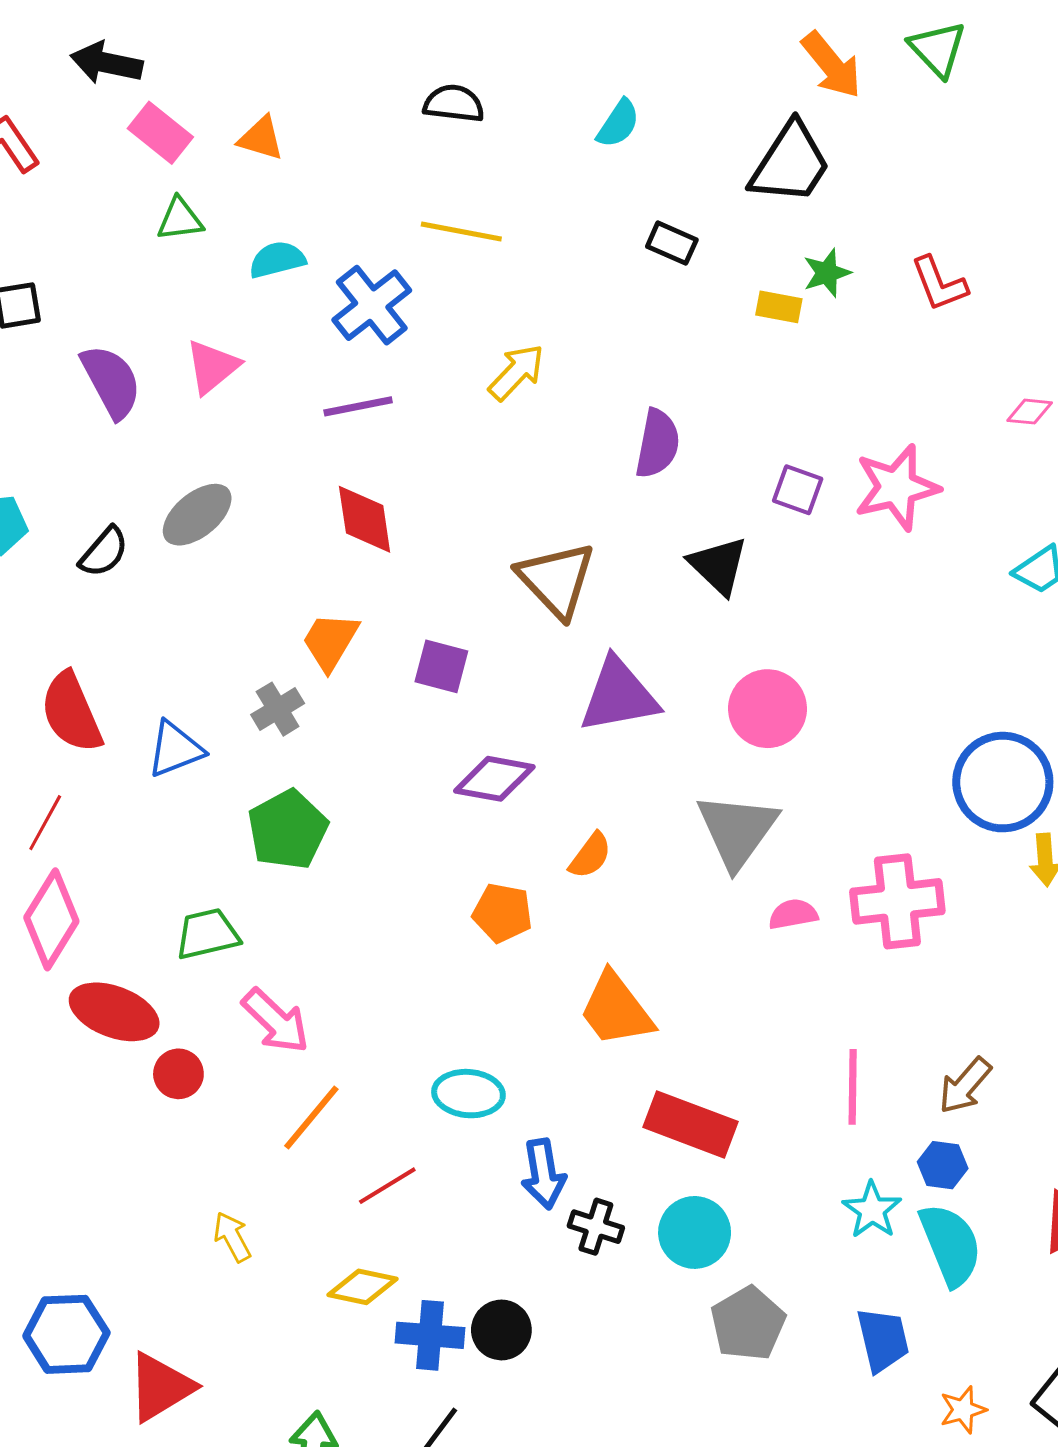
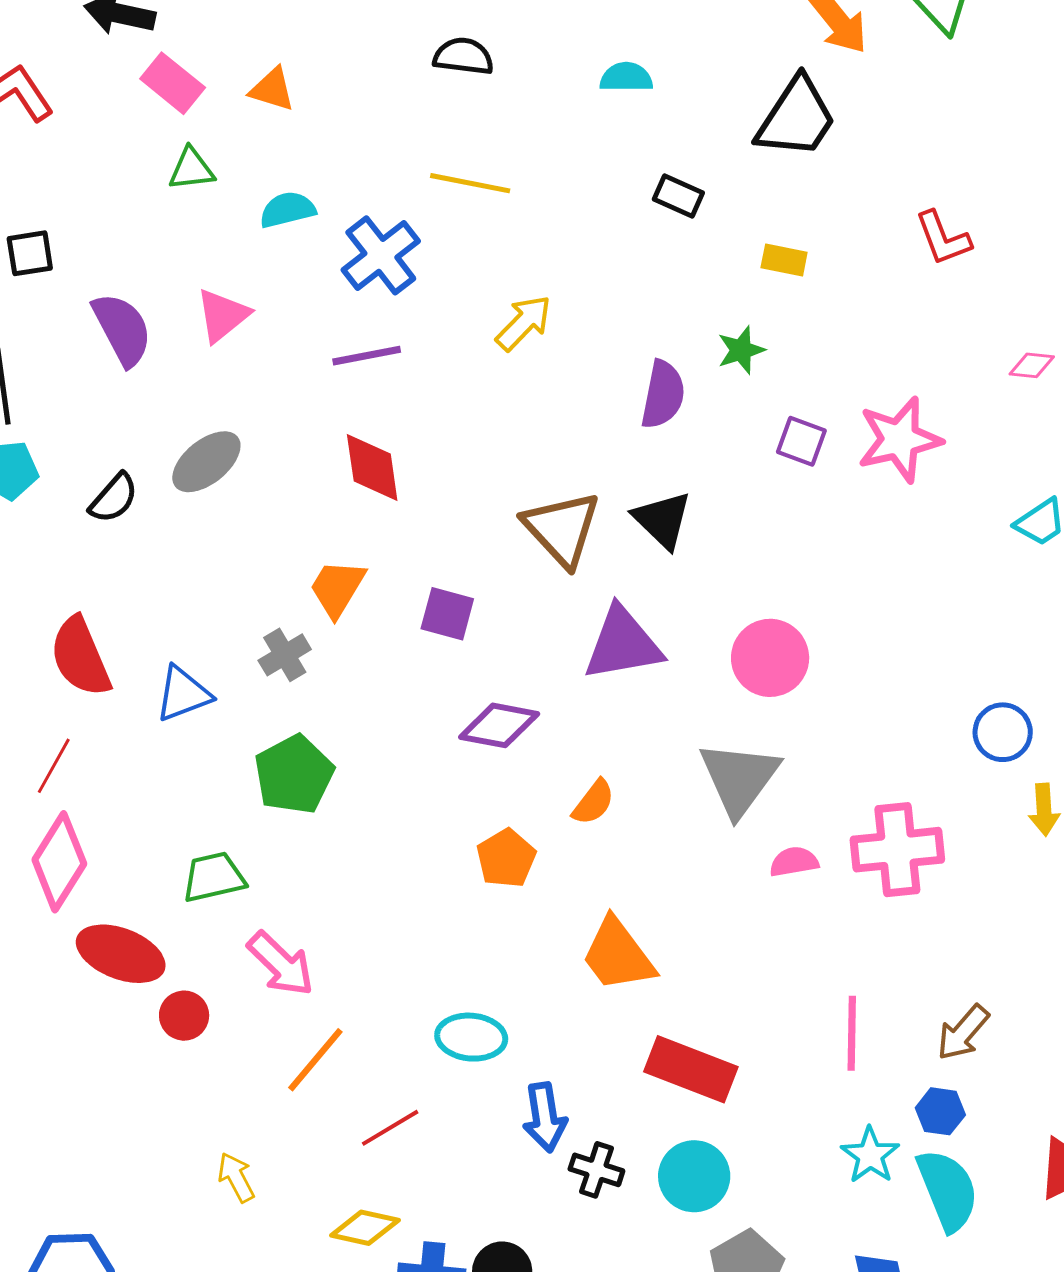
cyan semicircle: (618, 124) -> (626, 77), turned -124
green star: (827, 273) -> (741, 350), moved
black triangle: (718, 566) -> (662, 520), moved
blue circle: (1003, 782) -> (1003, 732), size x0.6
orange pentagon: (502, 913) -> (506, 858), turned 30

